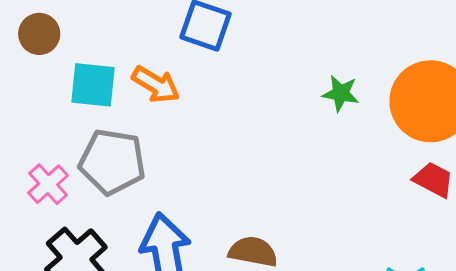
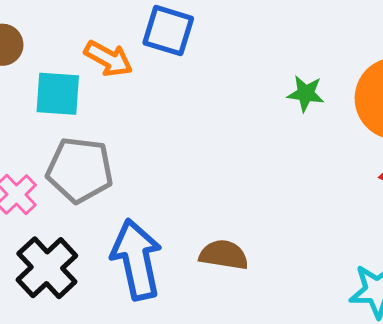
orange arrow: (156, 85) -> (108, 59), moved

